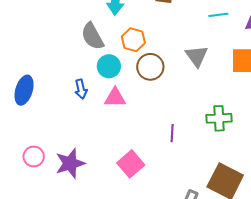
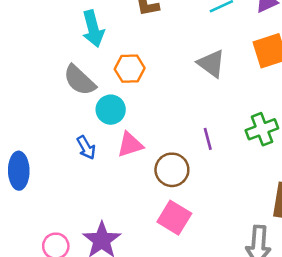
brown circle: (150, 67) -> (172, 170), moved
purple line: (172, 133) -> (208, 139), moved

